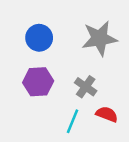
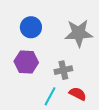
gray cross: (86, 87) -> (63, 70), turned 36

